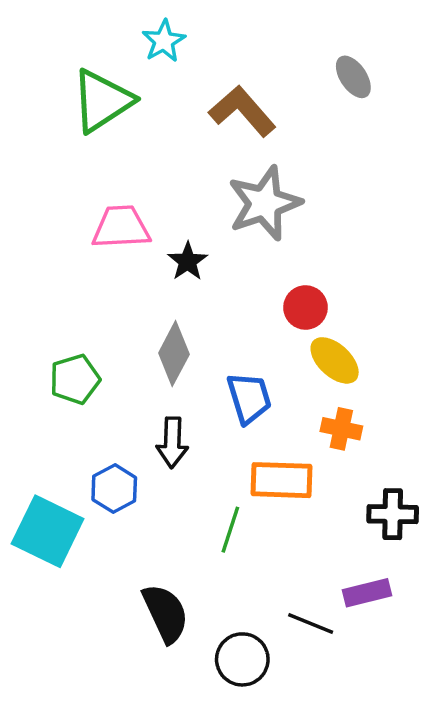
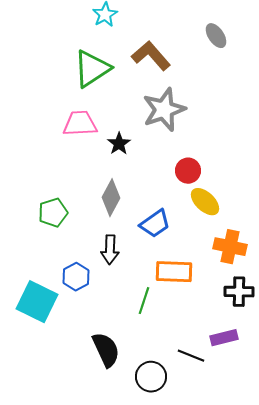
green triangle: (102, 101) -> (92, 69), moved
blue trapezoid: (249, 398) -> (155, 224), turned 72
orange cross: (341, 429) -> (230, 247), moved, size x1.4

